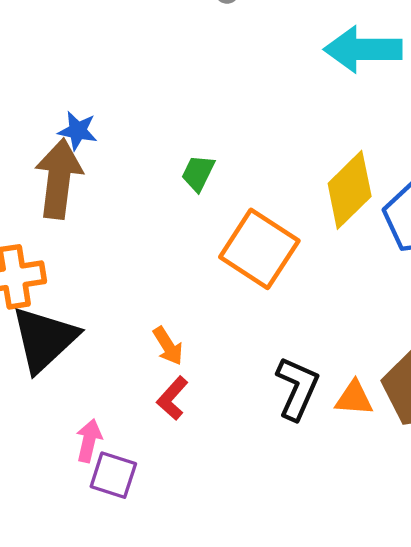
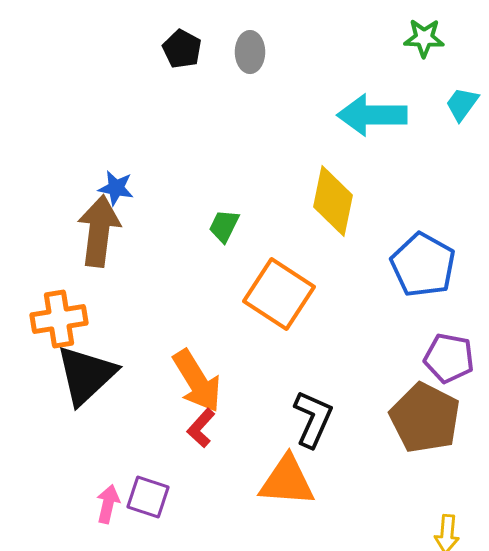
yellow diamond: (350, 190) -> (333, 201), moved, turned -34
orange arrow: (168, 346) -> (197, 381), size x1.8
orange triangle: (354, 398) -> (287, 481), moved, size x1.6
pink arrow: (89, 441) -> (108, 504), moved

